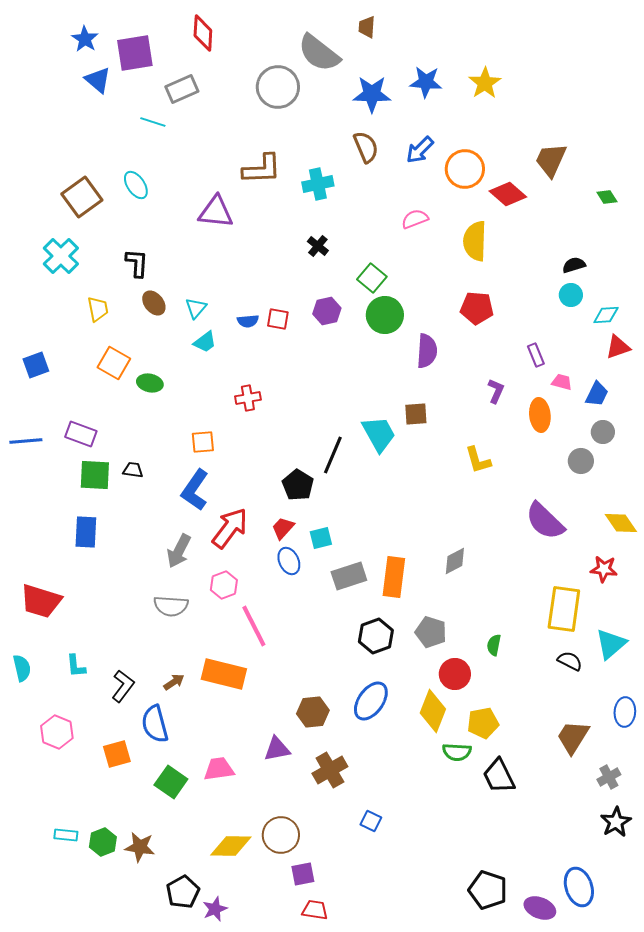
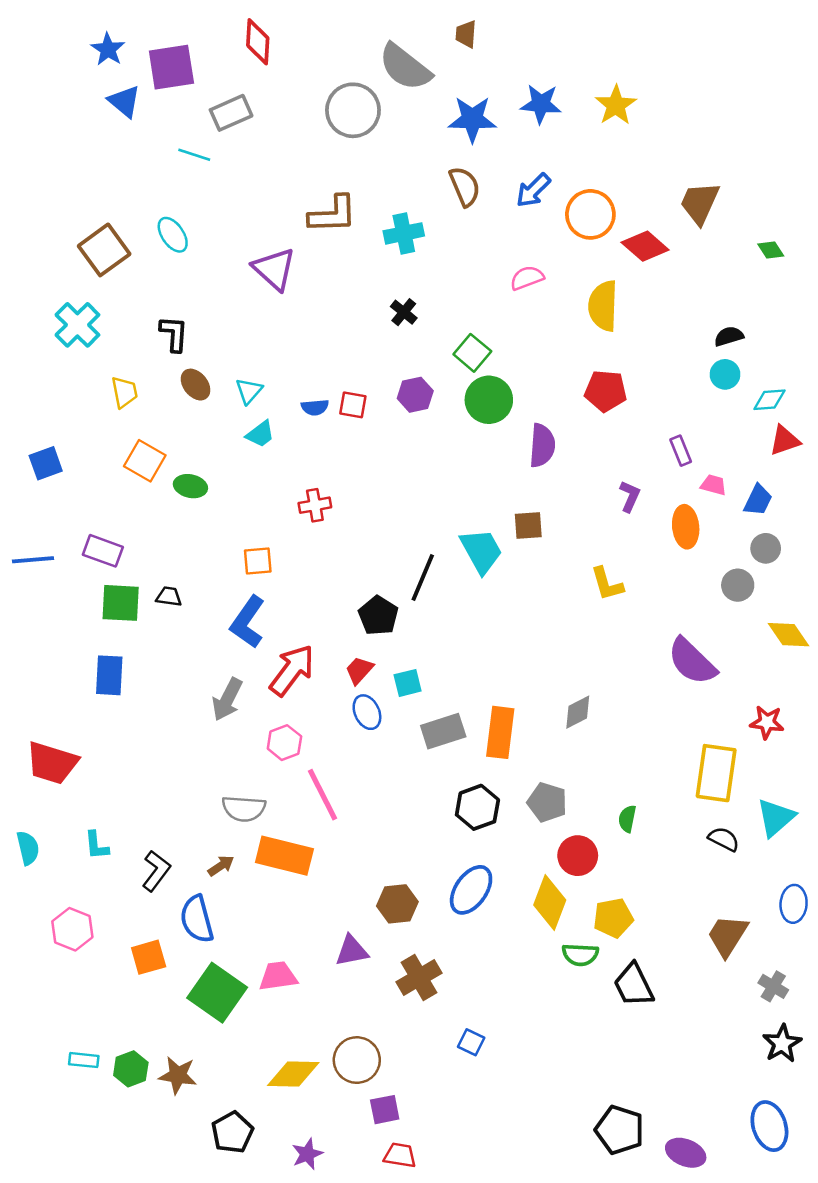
purple triangle: (216, 212) -> (274, 269), turned 36
yellow diamond: (621, 523) -> (788, 635), moved
gray semicircle: (171, 606) -> (244, 809), moved
gray cross: (609, 777) -> (773, 986), turned -30
green square: (171, 782) -> (217, 993), size x1.4
blue ellipse: (579, 887) -> (769, 1126), moved
purple star: (215, 909) -> (307, 1154), moved

